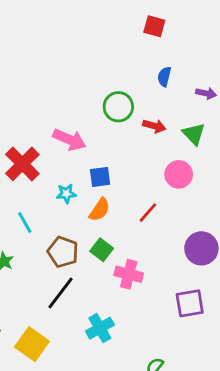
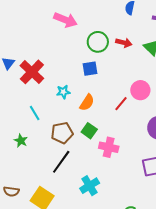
green circle: (118, 107) -> (98, 42), moved
pink arrow: (69, 140) -> (65, 20), moved
pink circle: (179, 174) -> (140, 90), moved
blue square: (100, 177) -> (90, 69), moved
brown pentagon: (63, 252) -> (62, 133), turned -30

